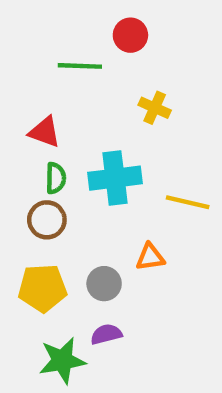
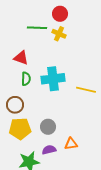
yellow cross: (155, 108) -> (59, 34), moved
brown circle: (47, 220) -> (15, 105), moved
orange triangle: (150, 257) -> (71, 144), moved

